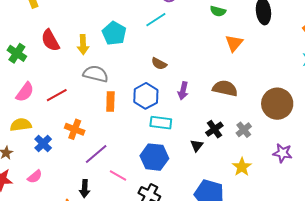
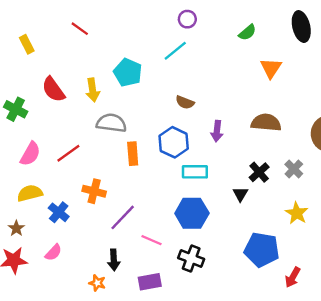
green semicircle: (218, 11) -> (247, 32), turned -49

